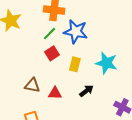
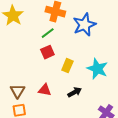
blue star: (76, 32) -> (84, 25), moved, turned 30
brown triangle: (32, 85) -> (18, 91), moved, turned 42

